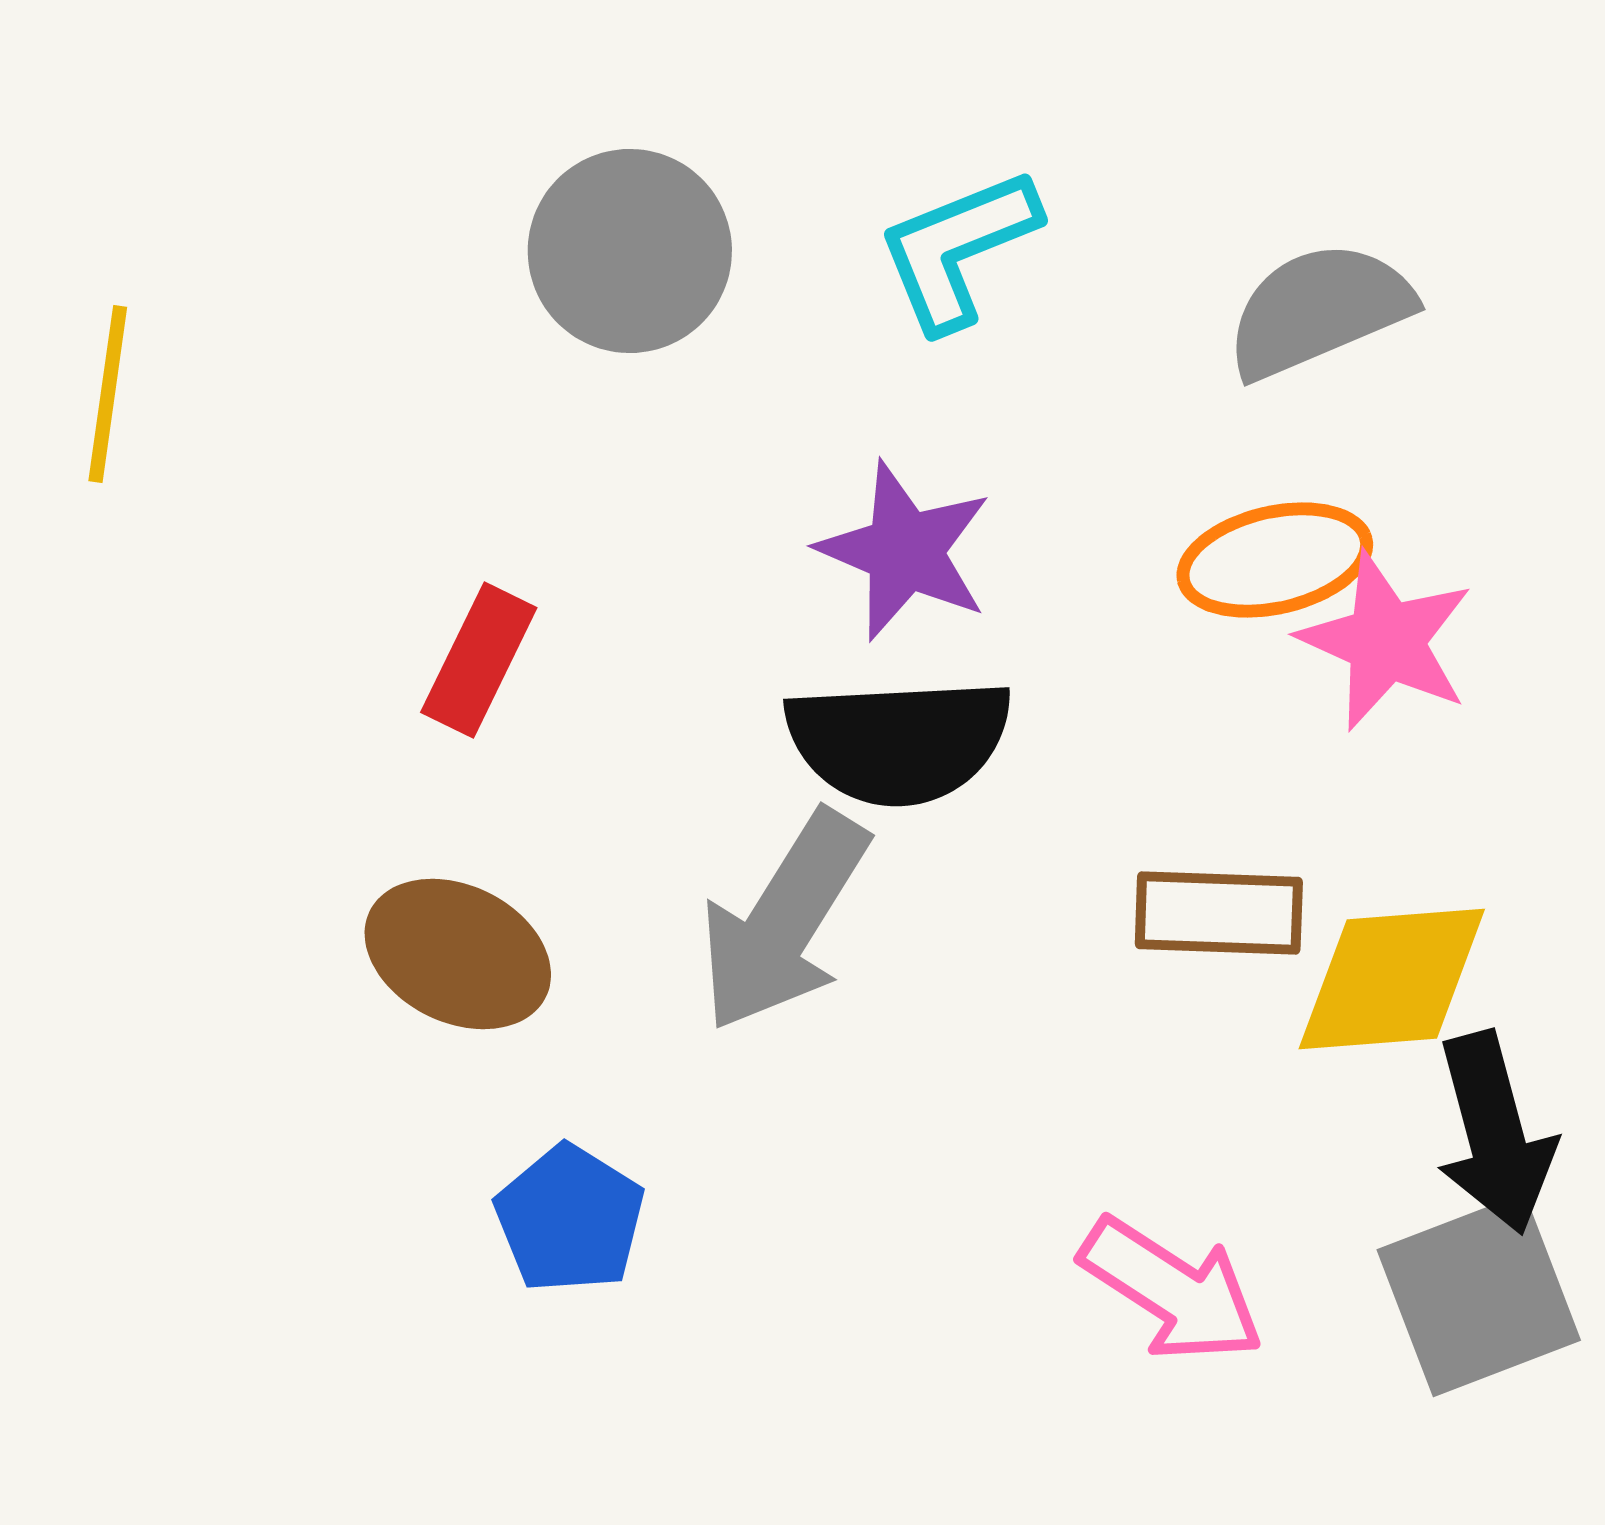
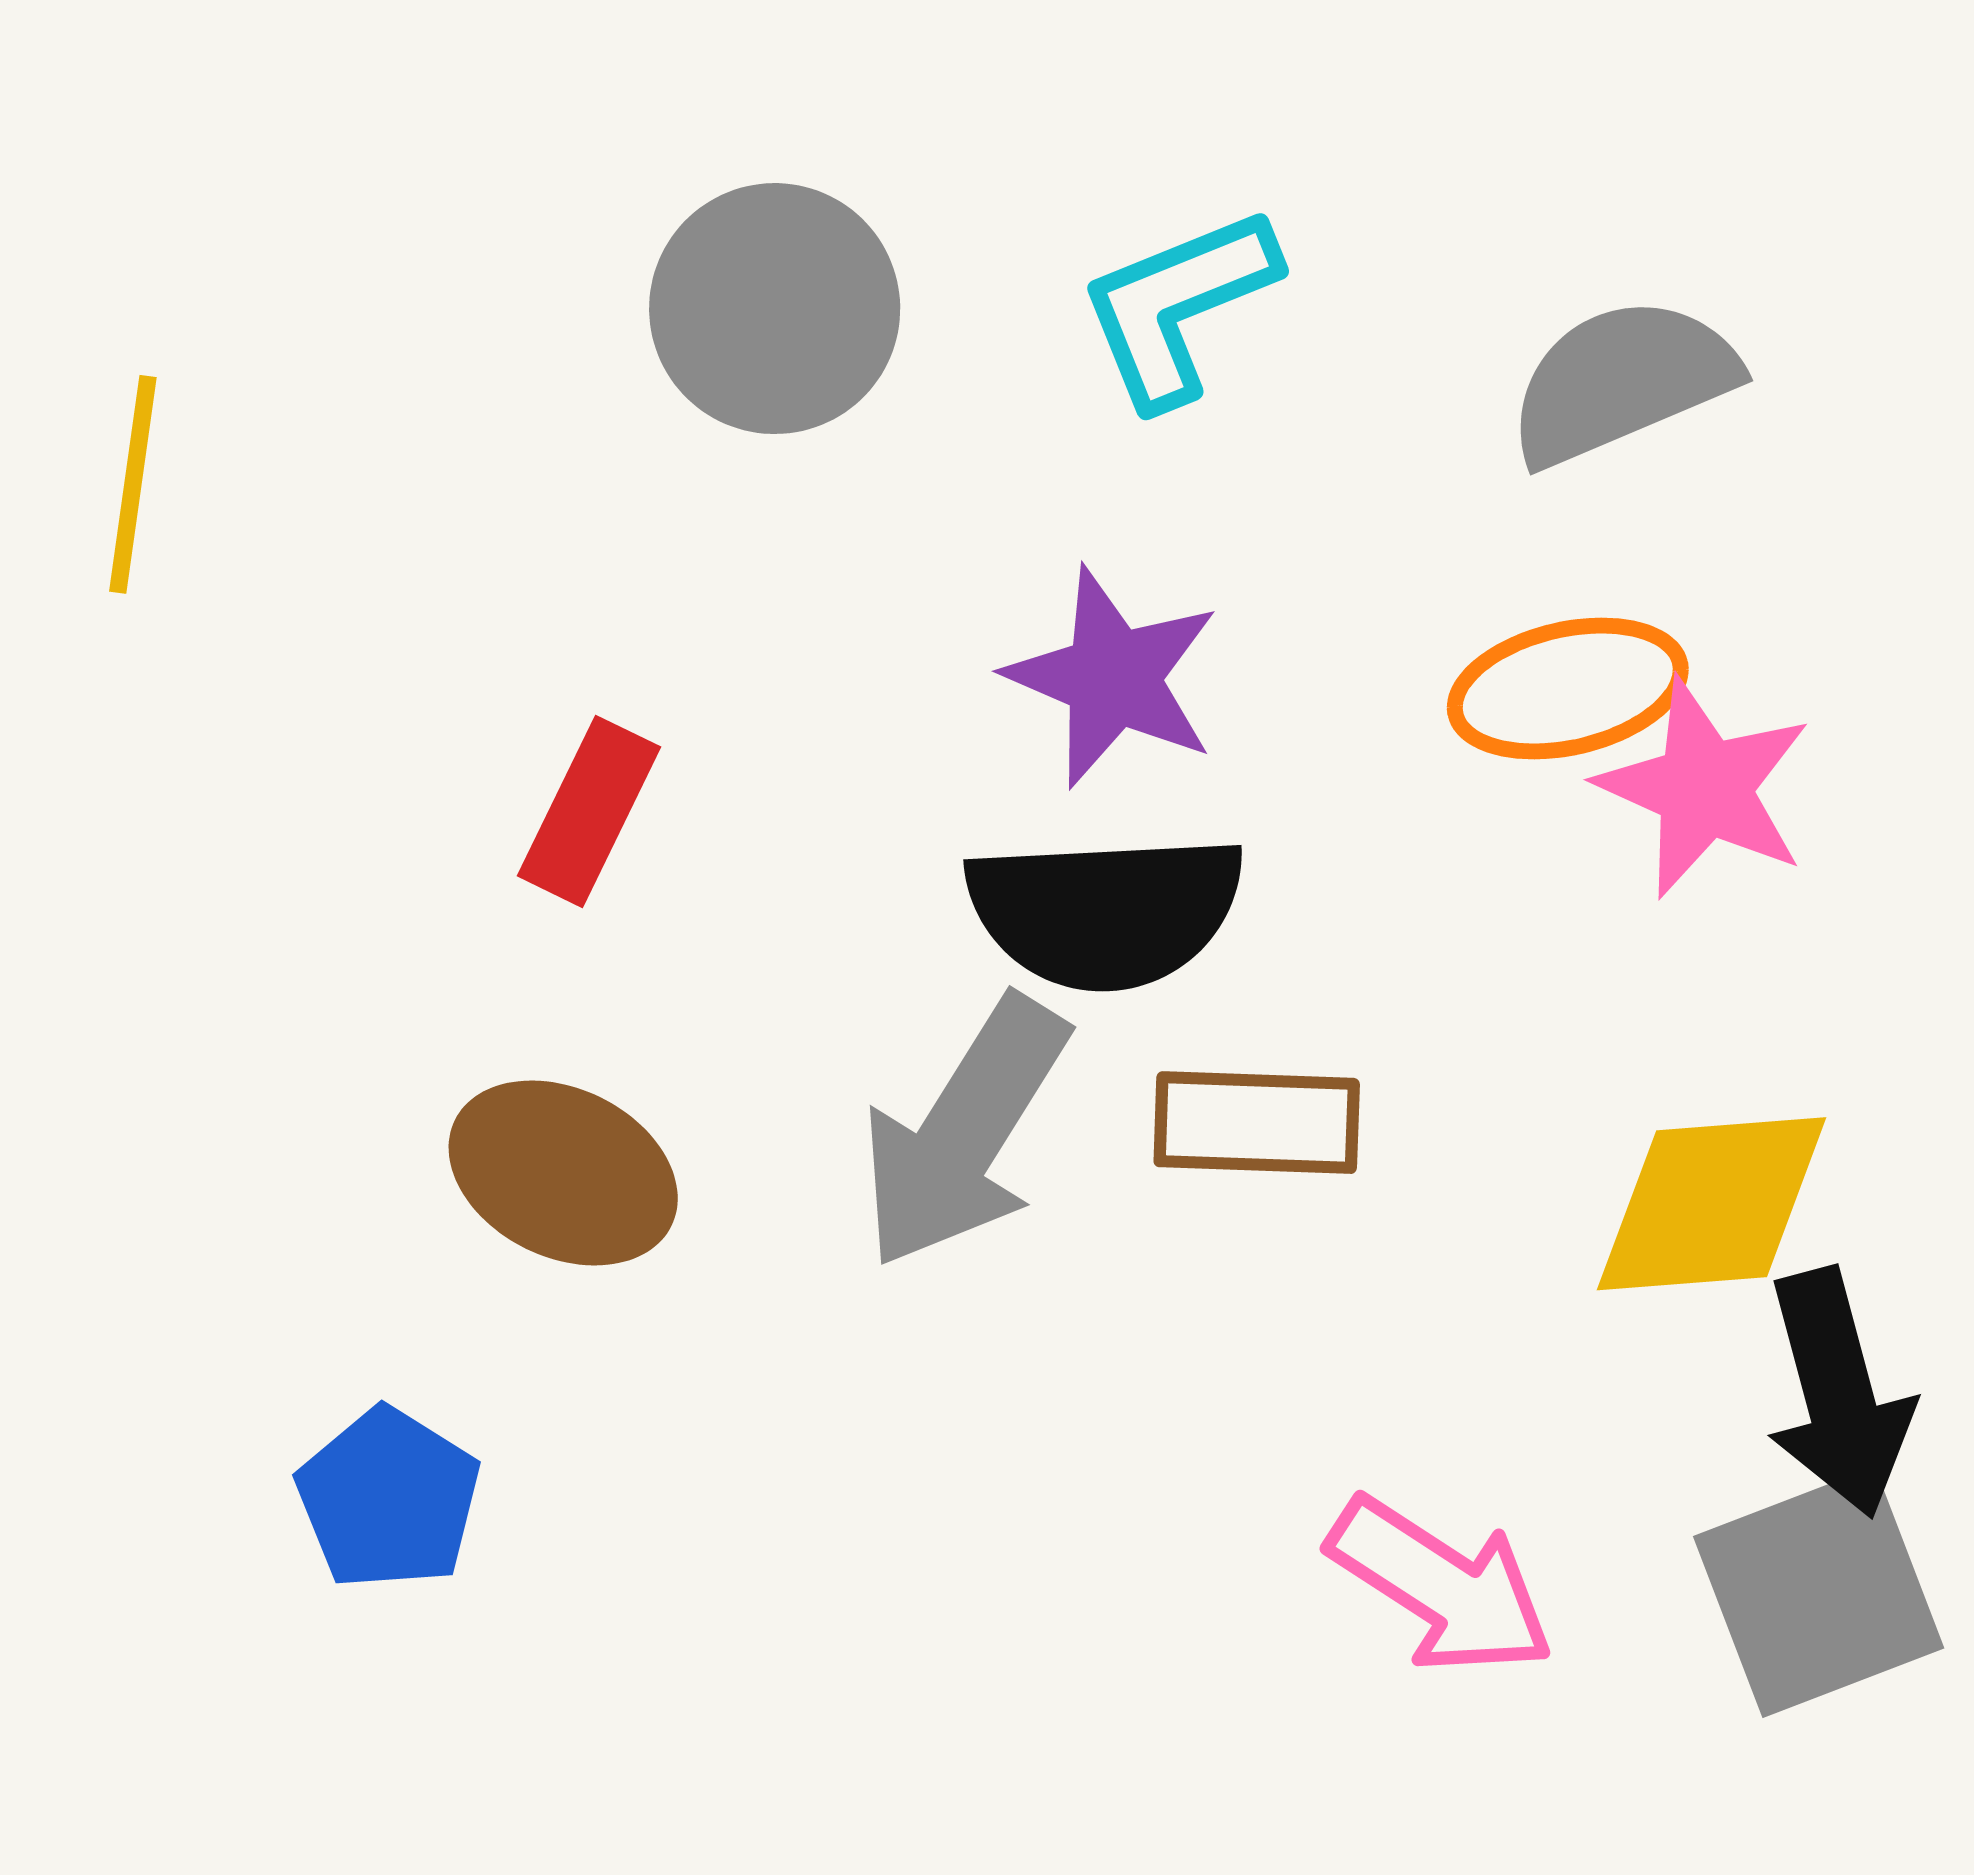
brown rectangle: (1219, 913) -> (1257, 1123), moved
blue pentagon: (570, 1219) -> (389, 1499), moved

